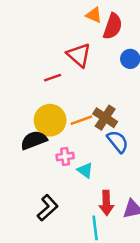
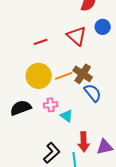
red triangle: (79, 55) -> (77, 36), moved
black semicircle: (34, 140) -> (21, 108), moved
black L-shape: (48, 208) -> (52, 153), moved

